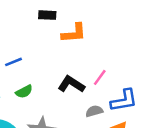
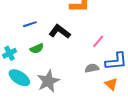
black L-shape: (71, 84) -> (60, 32), moved

